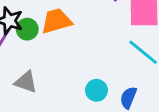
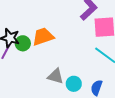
gray triangle: (26, 82) -> (56, 76), moved

